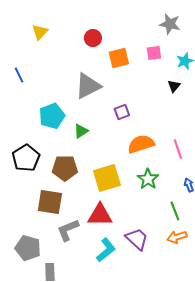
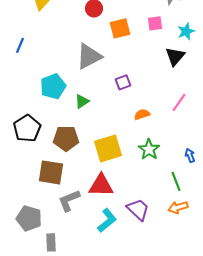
blue line: (19, 75) -> (20, 45), turned 49
black triangle: (174, 86) -> (175, 56), size x1.5
orange semicircle: (141, 144) -> (142, 114), size x0.6
pink line: (178, 149) -> (179, 102), moved, turned 54

